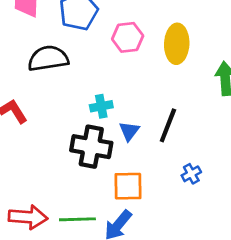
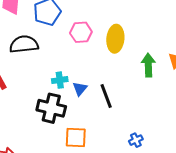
black line: (168, 125) -> (106, 96), turned -45
blue triangle: (129, 131) -> (80, 89), moved
blue cross: (191, 174) -> (136, 140), moved

